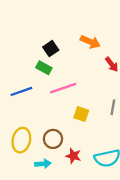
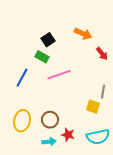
blue line: (21, 91) -> (22, 78), turned -42
yellow square: (81, 114) -> (93, 107), moved
cyan arrow: (43, 164) -> (49, 142), moved

